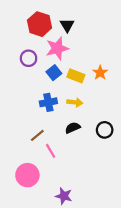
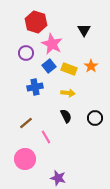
black triangle: (67, 25) -> (84, 30), moved
pink star: (57, 48) -> (52, 44), turned -30
blue cross: (48, 102) -> (35, 87), moved
black semicircle: (73, 128) -> (66, 116), turned 88
brown line: (37, 135) -> (26, 123), moved

